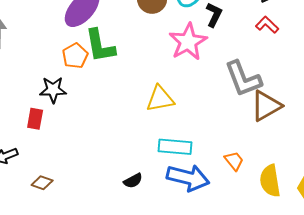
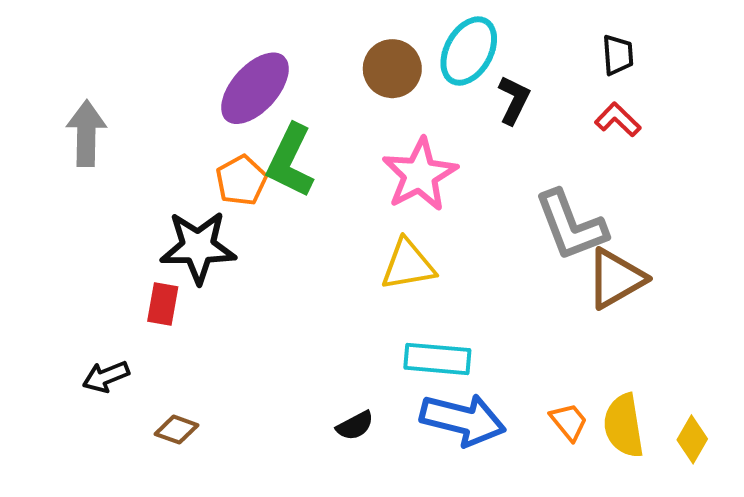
pink star: (188, 42) -> (420, 175), moved
green L-shape: (100, 46) -> (290, 161), turned 36
black star: (53, 90) -> (198, 247), size x1.4
orange trapezoid: (234, 161) -> (569, 422), moved

